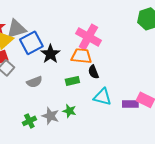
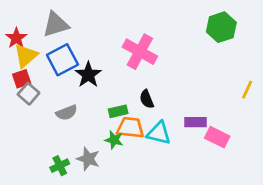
gray triangle: (16, 29) -> (56, 24), moved
orange trapezoid: (81, 56) -> (130, 128), moved
purple rectangle: (130, 104) -> (196, 122), moved
green star: (69, 111) -> (114, 140), moved

